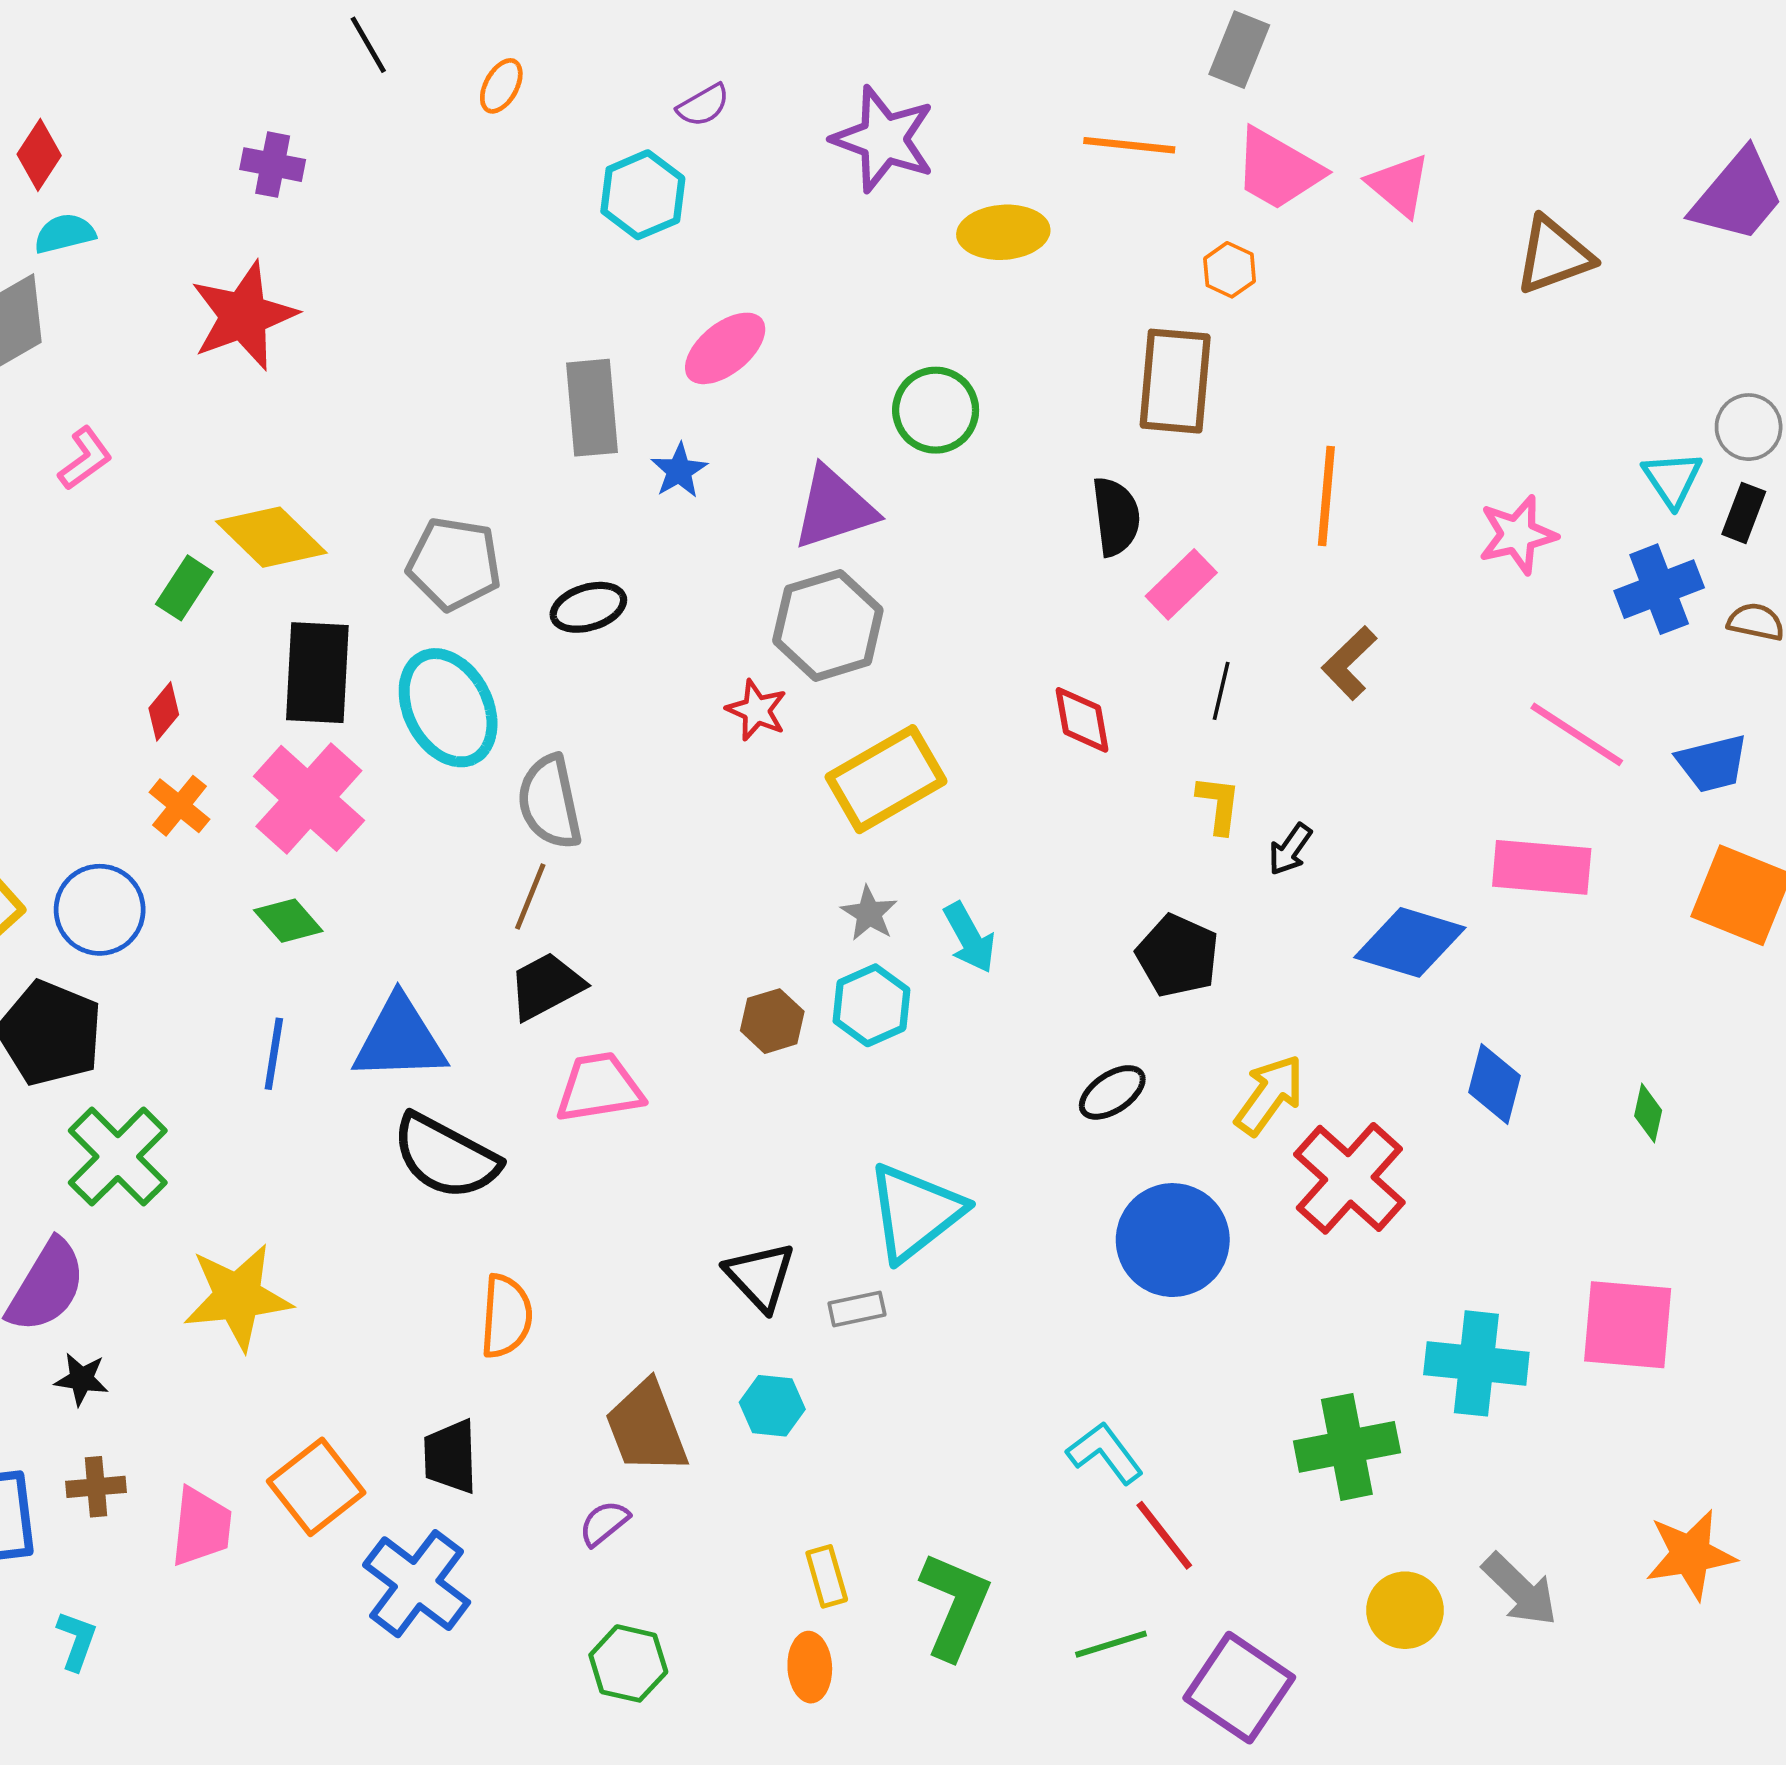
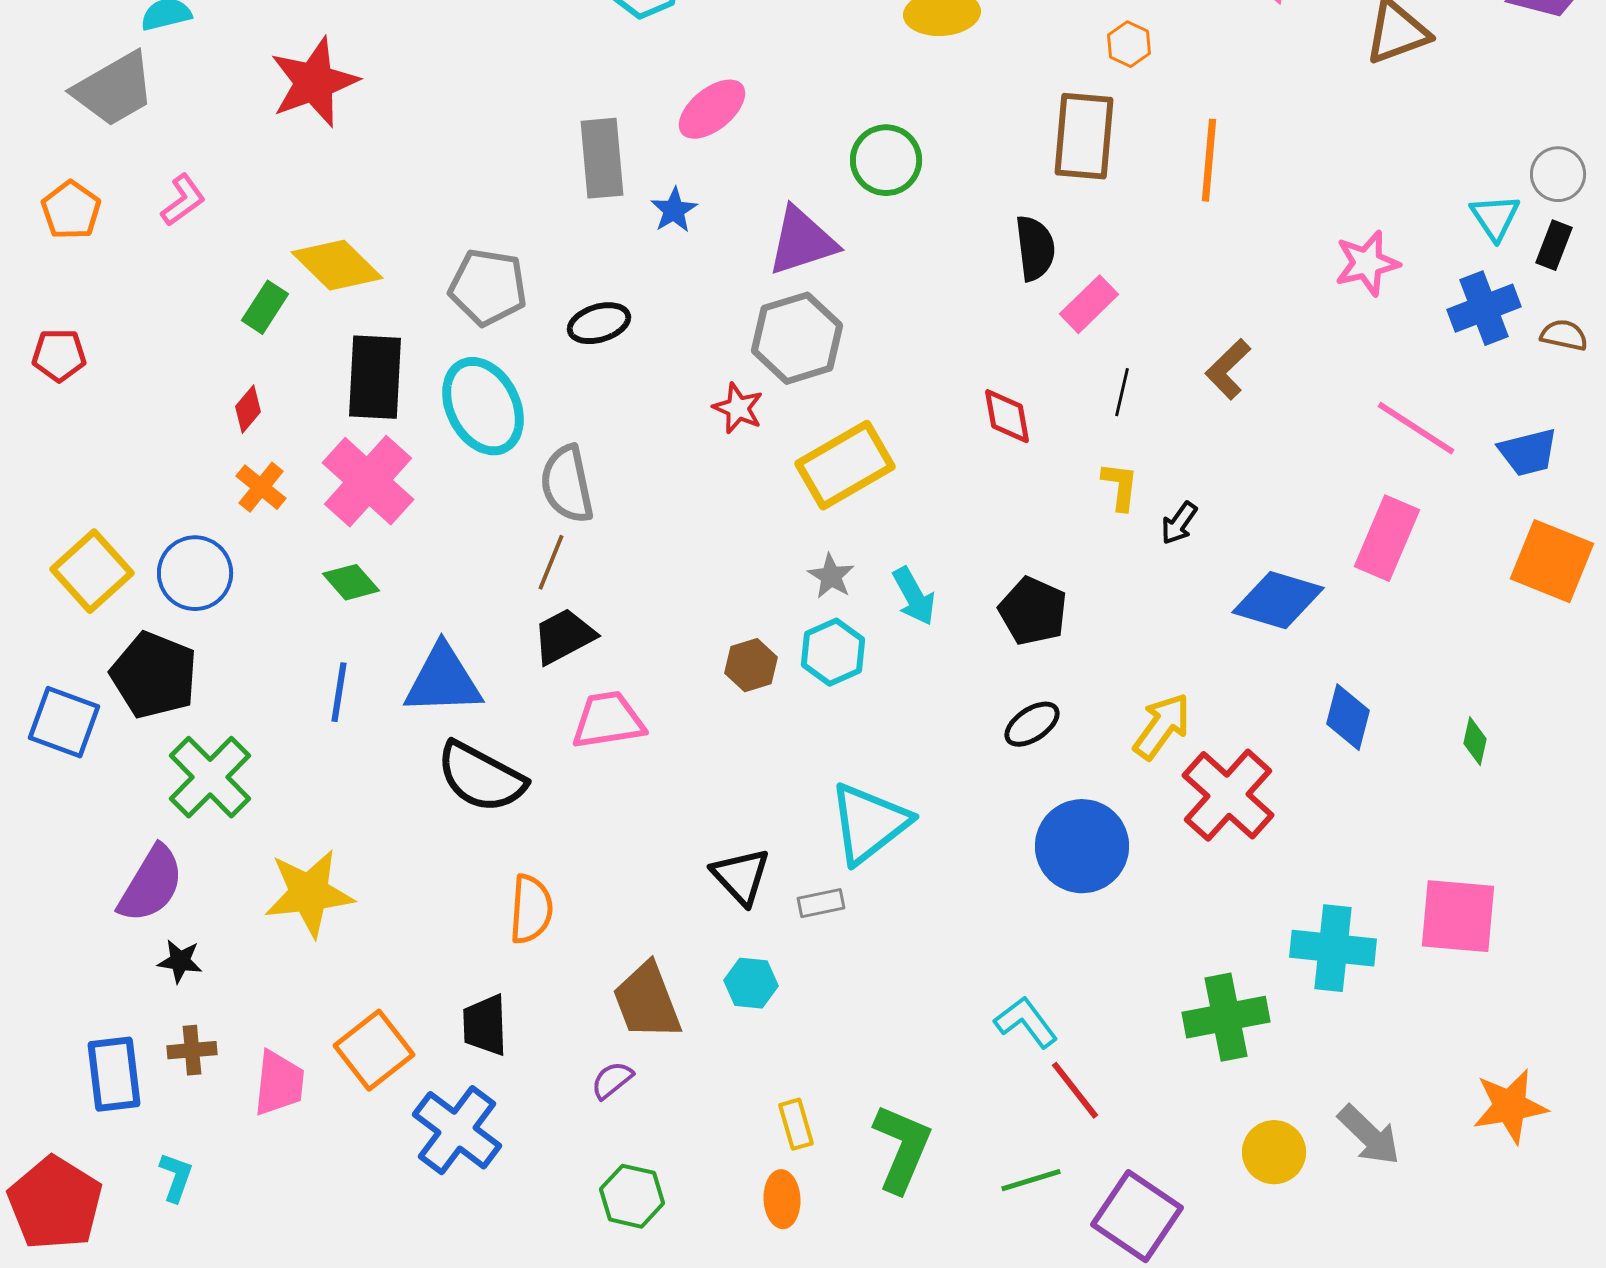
orange line: (1326, 496) -> (1209, 160), moved
pink rectangle: (1542, 867) -> (1387, 538), turned -72
black pentagon: (1178, 956) -> (1033, 611), moved

